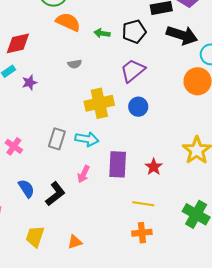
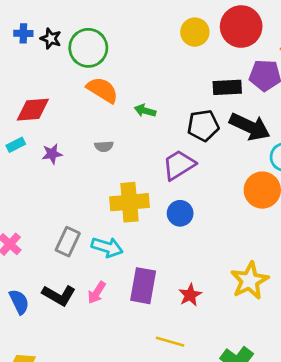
black pentagon: (134, 32) -> (203, 126), moved
purple star: (29, 83) -> (52, 154), moved
black L-shape: (55, 194) -> (59, 295), moved, turned 60

